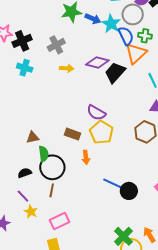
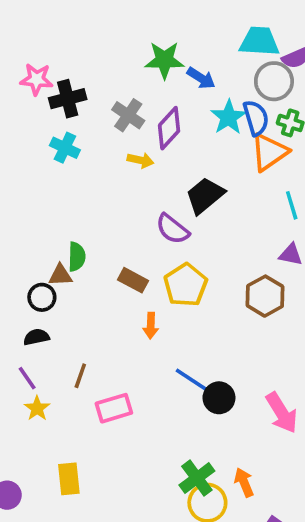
cyan star: (111, 24) -> (229, 117), moved
gray cross: (56, 45) -> (128, 115), turned -36
purple diamond: (97, 63) -> (169, 128), moved, turned -70
black trapezoid: (115, 73) -> (205, 195), moved
purple semicircle: (96, 113) -> (173, 229), moved
green semicircle: (44, 154) -> (77, 257), moved
black circle: (52, 167) -> (42, 297), moved, size x0.6
pink rectangle: (59, 221) -> (114, 408), moved

